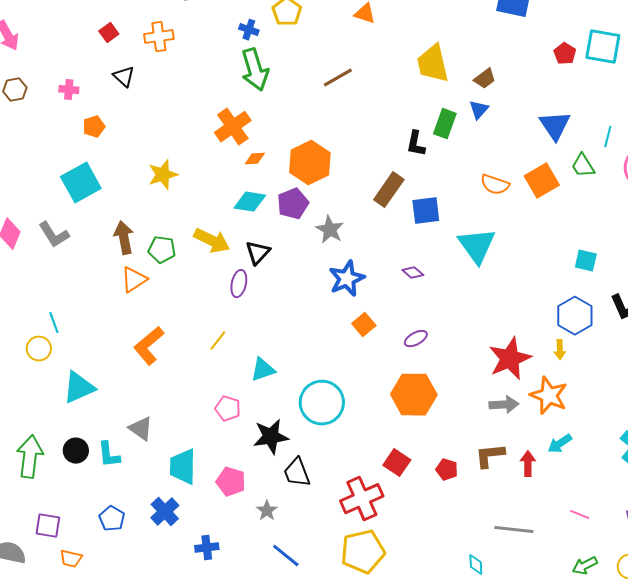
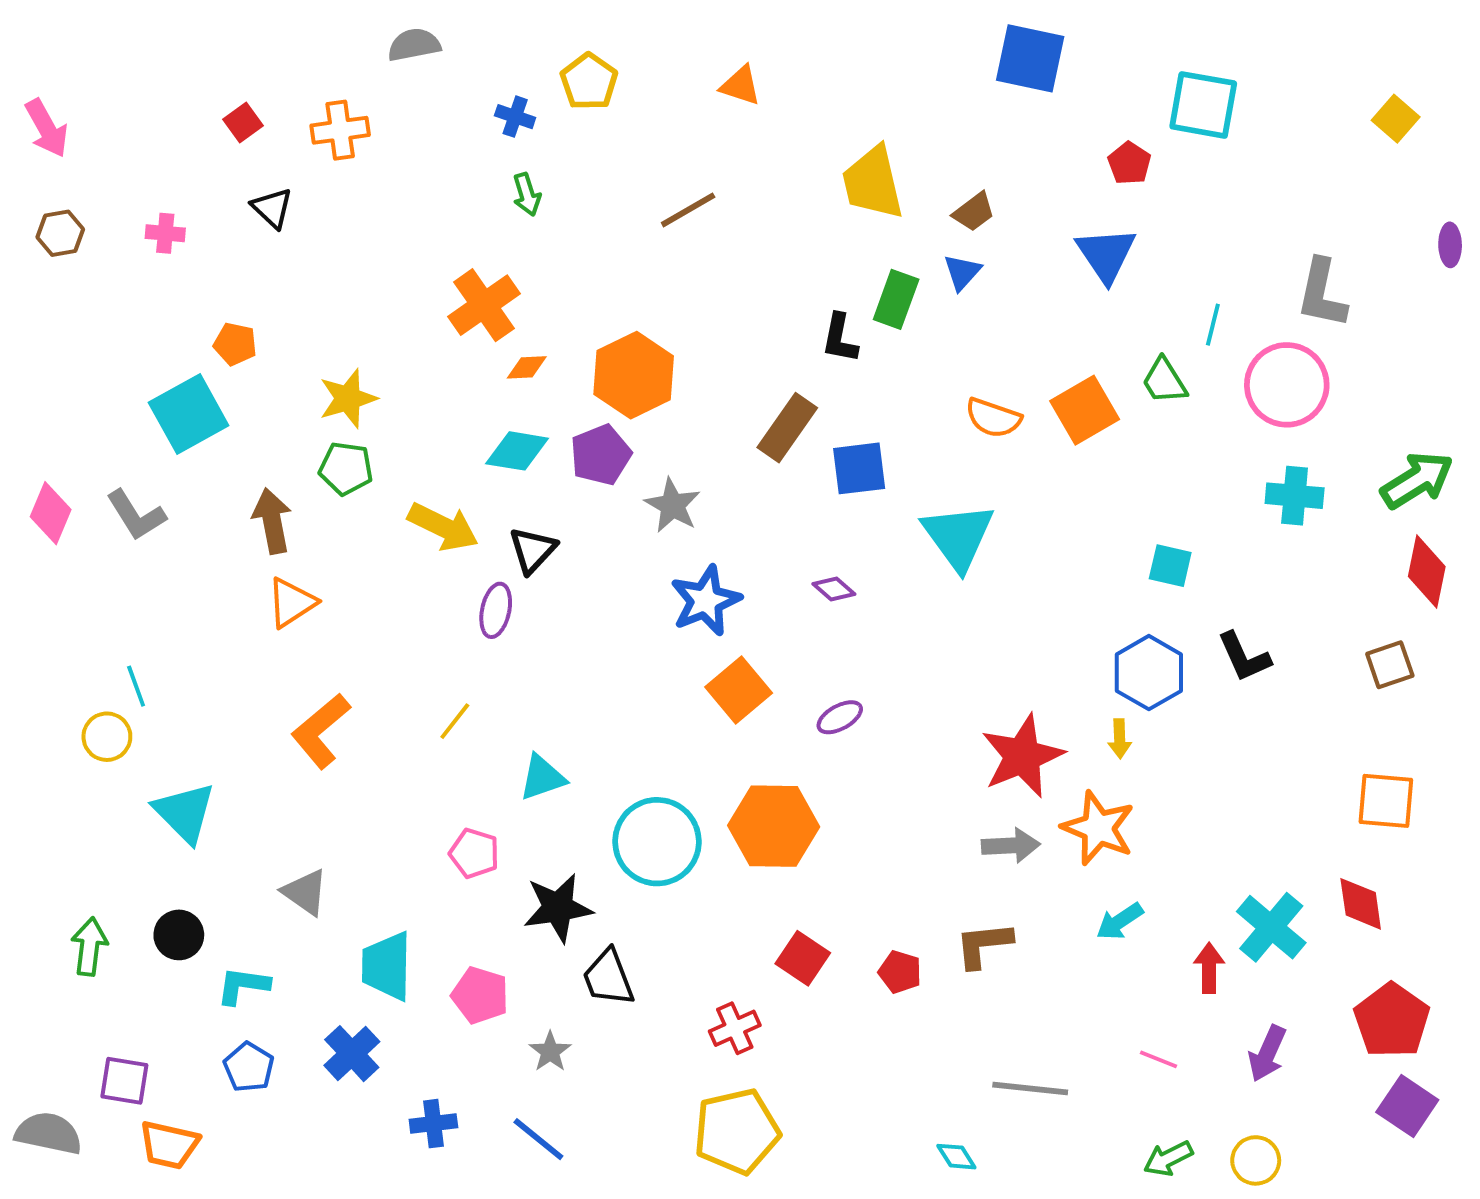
cyan square: (603, 47) -> (1203, 105), moved
green arrow: (255, 70) -> (527, 194), size x0.5
blue triangle: (555, 126) -> (1106, 255), moved
orange pentagon: (94, 127) -> (235, 344), moved, turned 30
green pentagon: (162, 250) -> (346, 468), moved
orange square: (364, 325) -> (739, 690), size x1.4
cyan triangle: (79, 388) -> (185, 813), turned -51
orange hexagon: (414, 395) -> (774, 826), moved
cyan L-shape: (109, 455) -> (243, 985), moved, turned 104
green arrow: (30, 457) -> (89, 947), size x0.7
red arrow: (528, 464) -> (1209, 968), moved
red cross: (362, 499) -> (735, 1028), size x0.6
blue line: (286, 556) -> (538, 1139), moved
orange trapezoid: (71, 559) -> (169, 1145), size x1.4
cyan diamond: (476, 565) -> (956, 1157), turned -30

